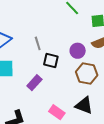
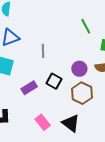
black square: (51, 60) -> (54, 81), moved

